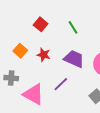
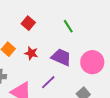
green line: (73, 27) -> (68, 26), moved

